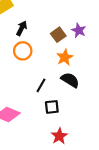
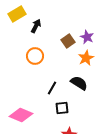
black arrow: (22, 28) -> (36, 26), moved
orange star: (65, 57) -> (86, 58), moved

